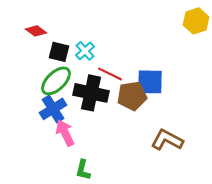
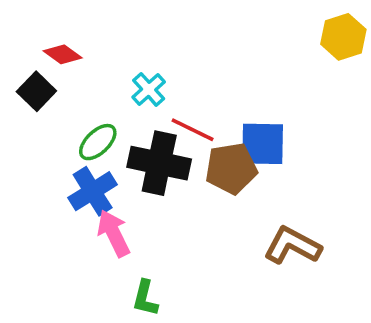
black square: (59, 52) -> (36, 91), moved, turned 30
green ellipse: (56, 81) -> (98, 142), size x0.7

